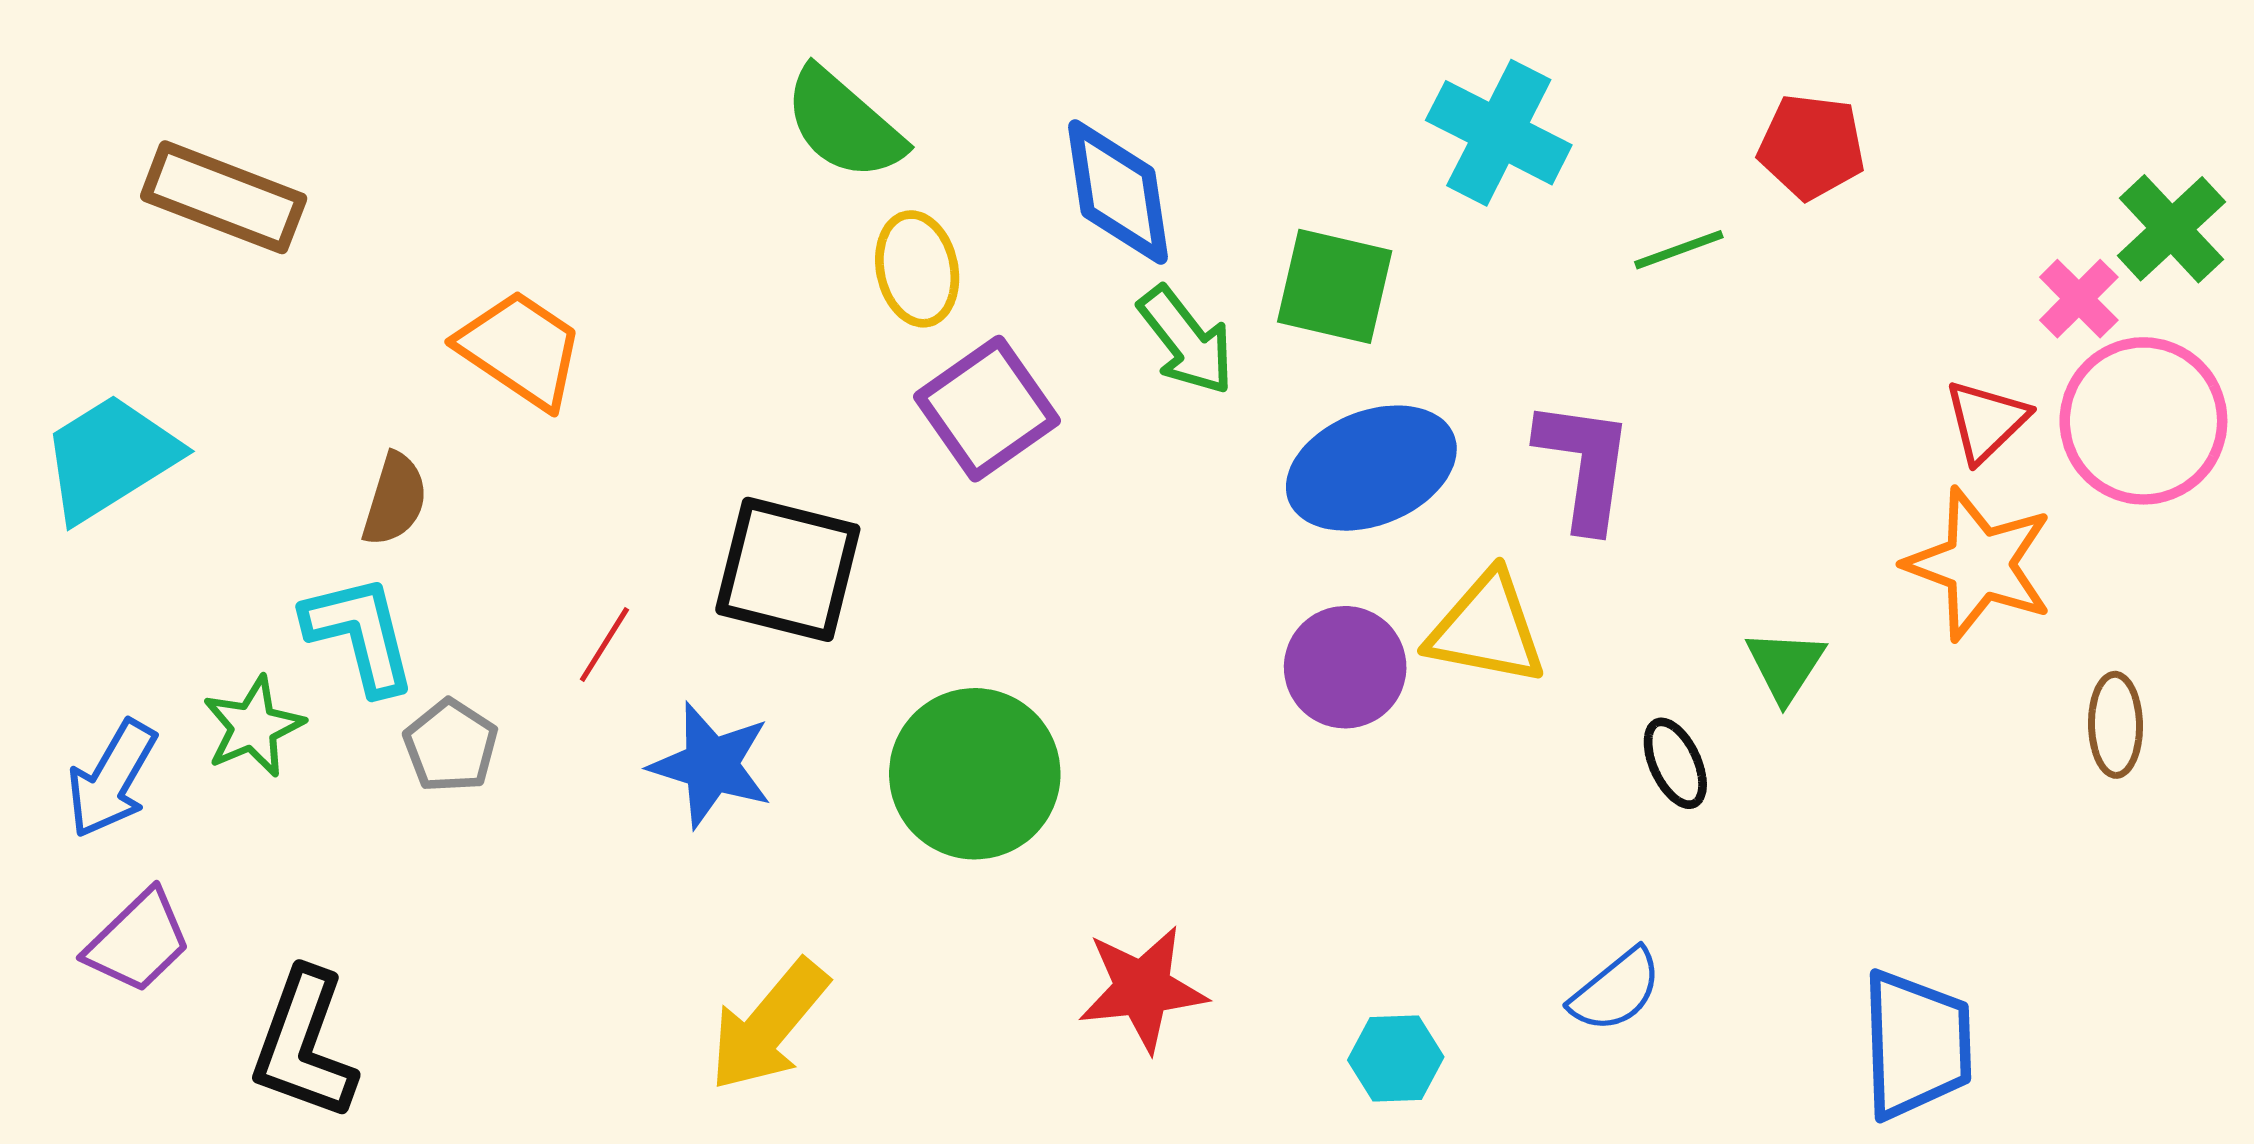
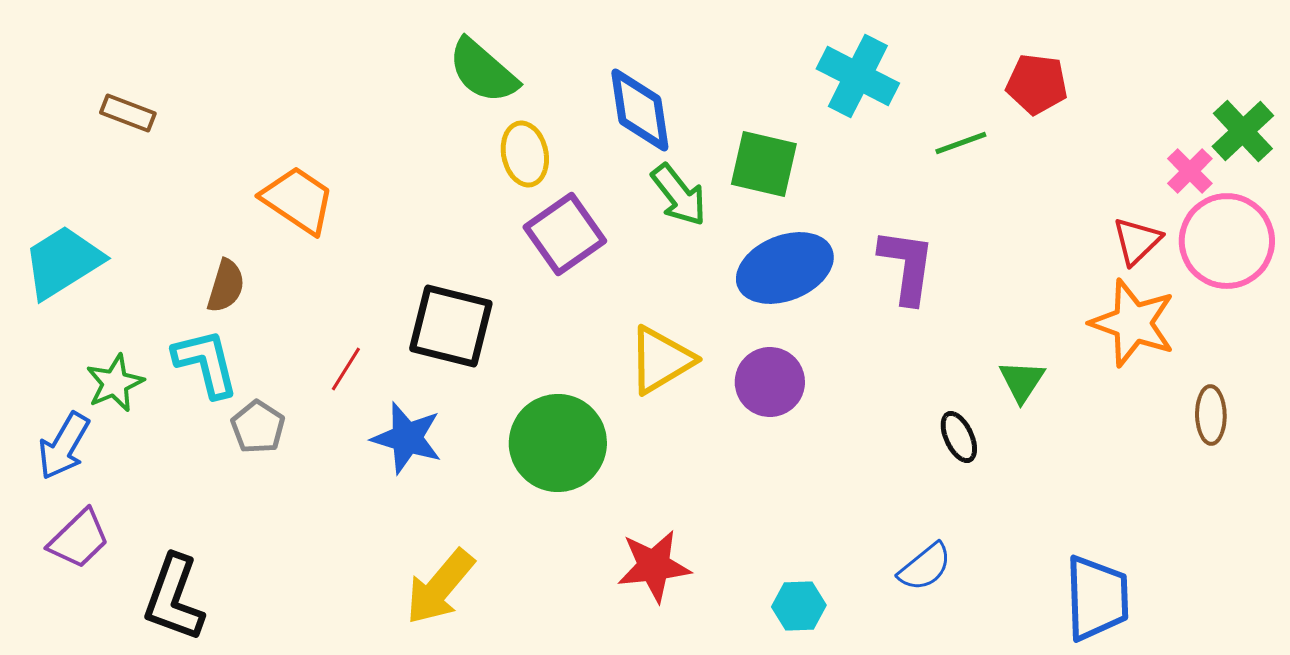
brown rectangle: (224, 197) -> (128, 113), size x0.6
yellow triangle: (1487, 629) -> (661, 360), moved, turned -42
green star: (253, 727) -> (115, 383), moved

